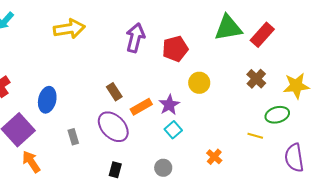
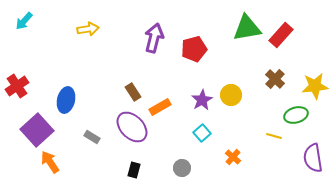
yellow arrow: (69, 29) -> (88, 29), size x0.7
yellow circle: (199, 83) -> (231, 95), moved
purple star: (169, 105) -> (202, 100), moved
cyan square: (173, 130) -> (202, 133), moved
gray rectangle: (73, 137) -> (92, 137), turned -42

